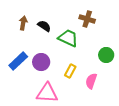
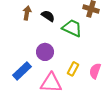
blue rectangle: (18, 61) -> (22, 71), moved
yellow rectangle: (70, 71) -> (73, 69), moved

